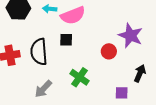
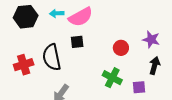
purple star: (131, 36) -> (151, 40), moved, size x0.7
green cross: (80, 77) -> (112, 78), moved

